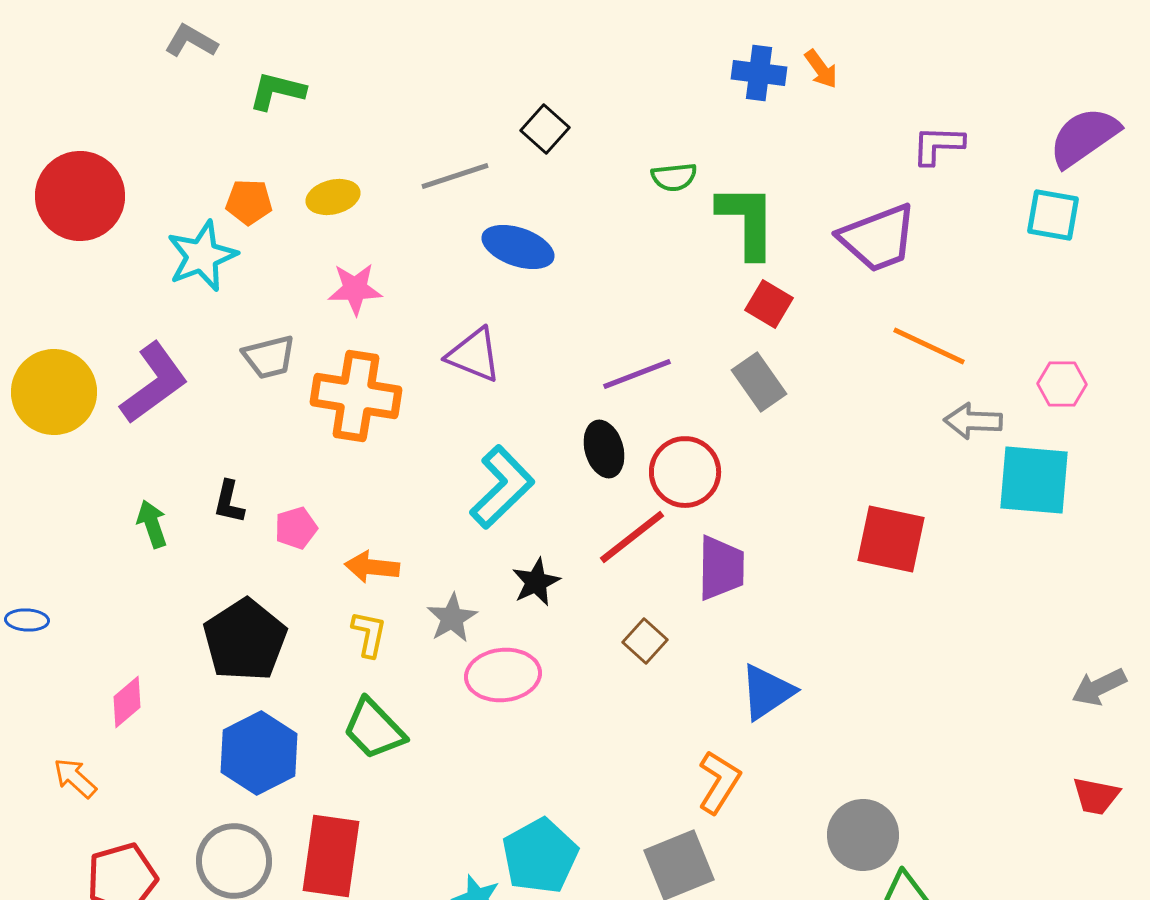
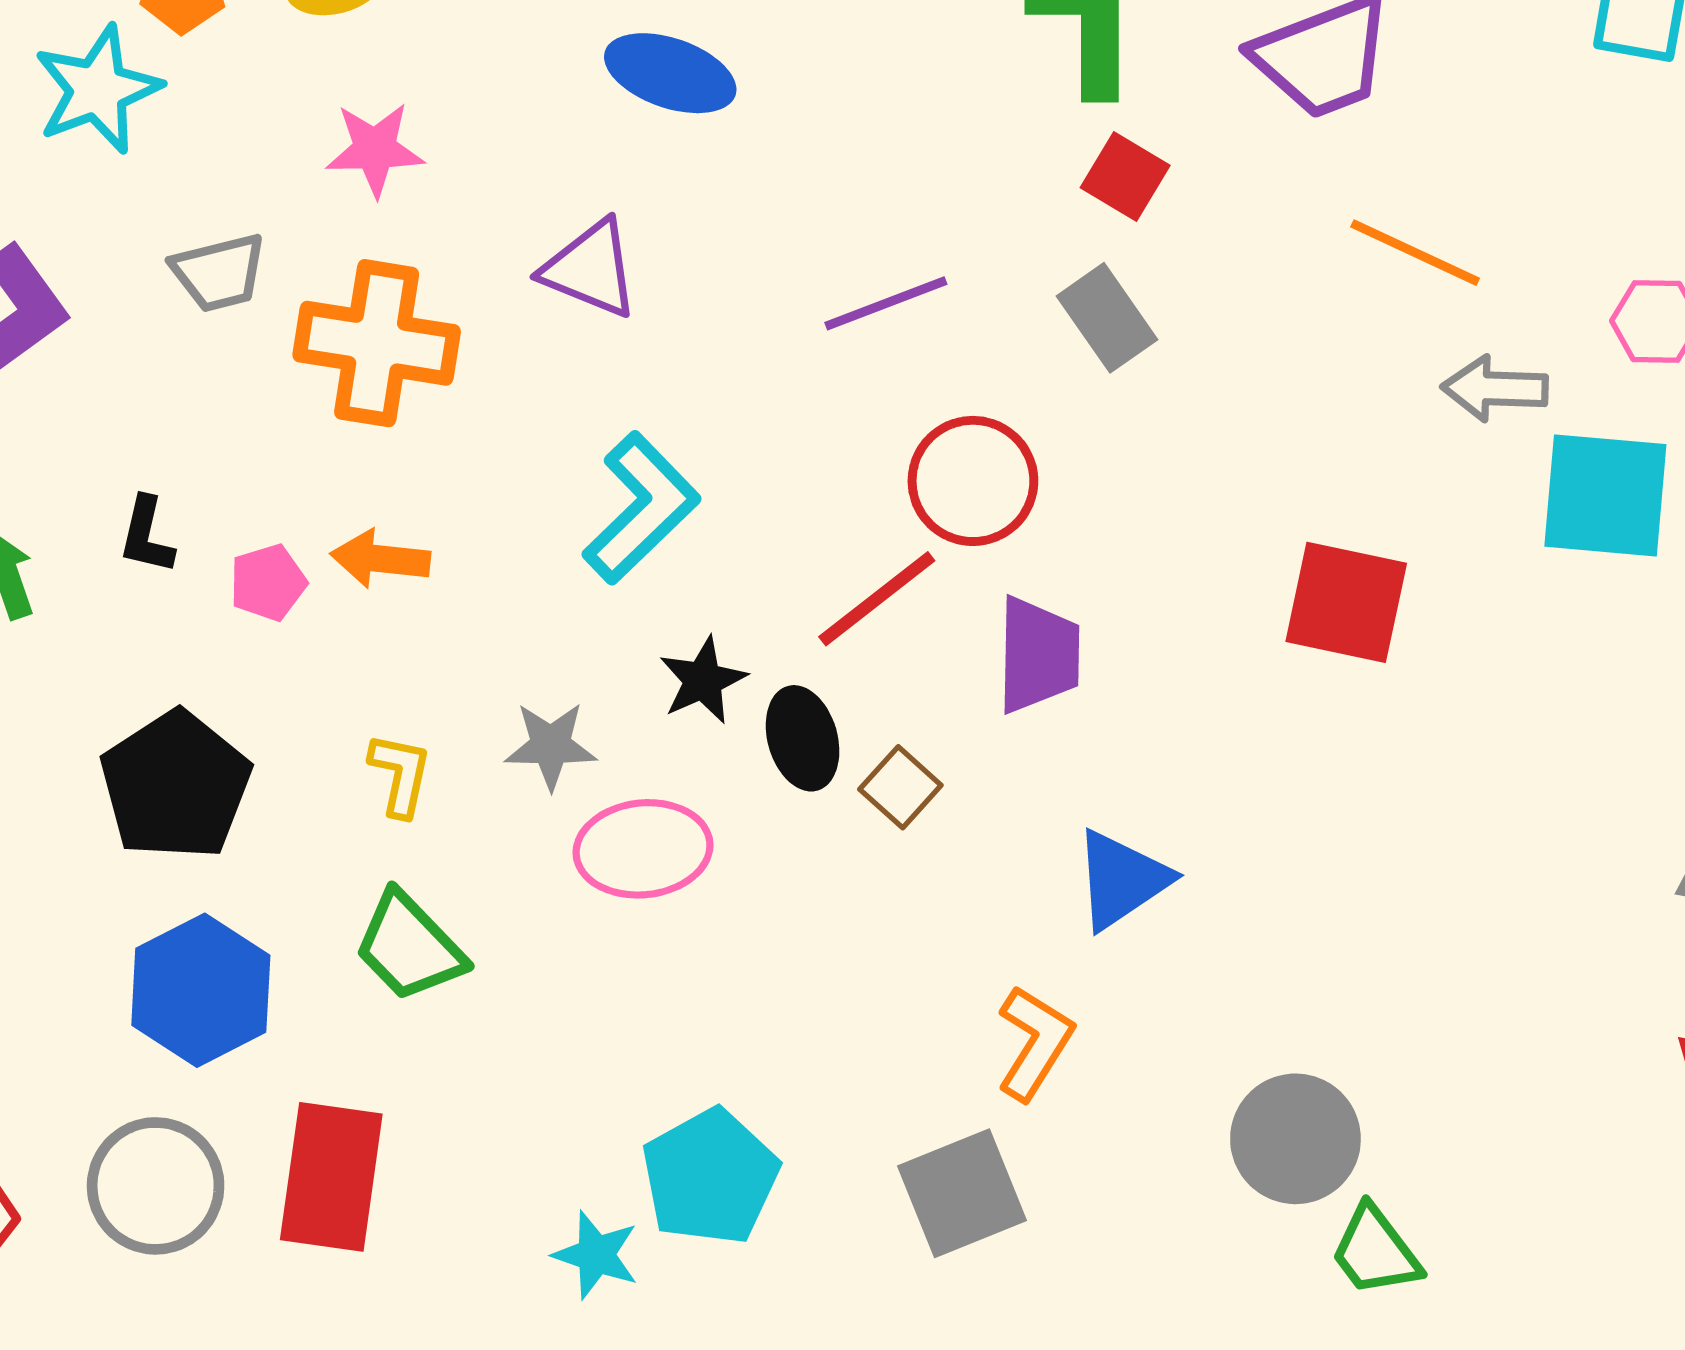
black ellipse: (604, 449) -> (803, 738), moved
orange arrow: (372, 567) -> (380, 559), moved
gray star: (452, 618) -> (551, 746), turned 30

